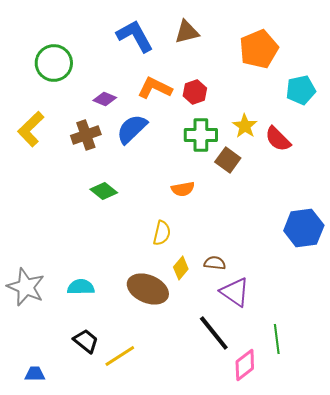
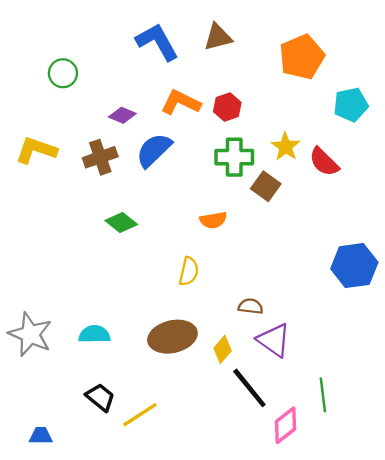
green circle: (54, 63) -> (63, 73), size x0.7
yellow L-shape: (31, 129) -> (36, 150), turned 63
yellow diamond: (181, 268) -> (223, 349), moved
brown ellipse: (148, 289) -> (172, 337), turned -36

